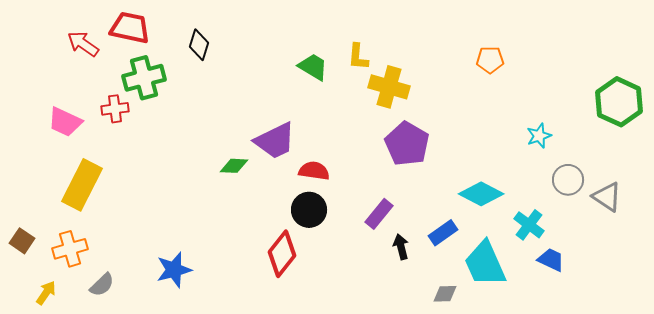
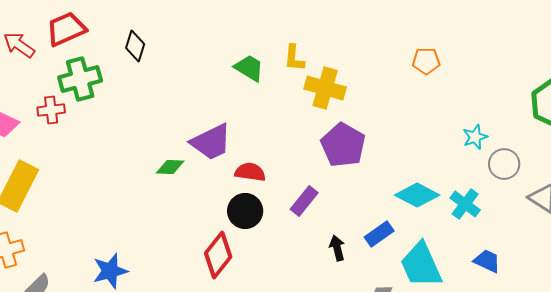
red trapezoid: (130, 28) -> (66, 29), turned -36
gray circle: (568, 180) -> (504, 164), moved
purple rectangle: (379, 214) -> (304, 201), moved
cyan cross: (529, 225) -> (465, 204), moved

